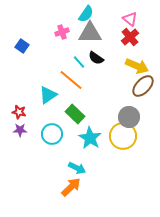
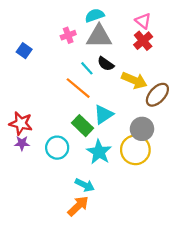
cyan semicircle: (86, 14) -> (95, 15), turned -144
yellow arrow: (137, 66) -> (134, 80), moved
cyan triangle: (48, 95) -> (103, 115), moved
red star: (19, 112) -> (21, 123), size x1.5

